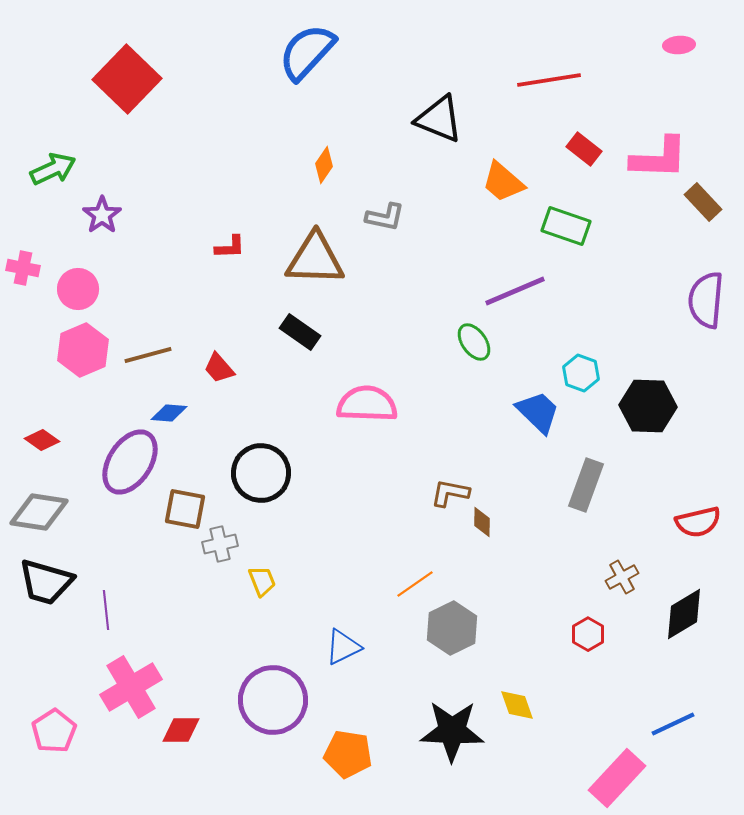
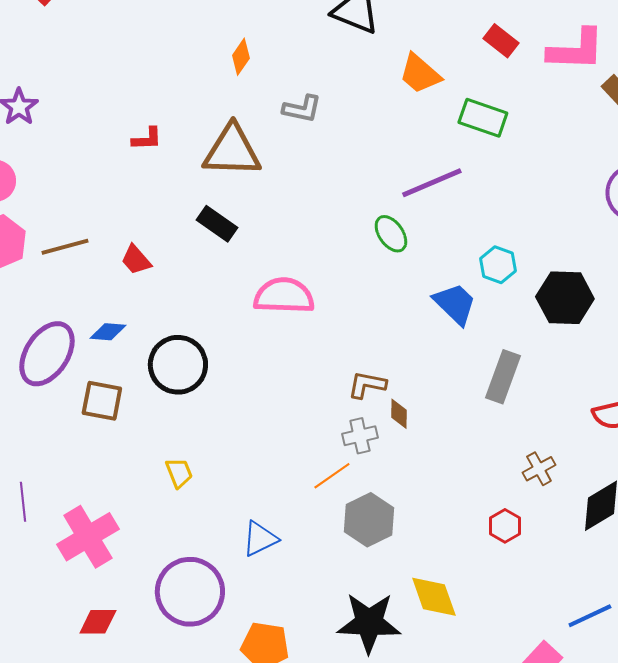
blue diamond: (169, 413) -> (108, 332), moved
gray cross: (220, 544) -> (360, 436), moved
pink cross: (131, 687) -> (88, 537), moved
yellow diamond: (517, 705) -> (434, 597), size x1.4

